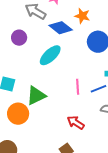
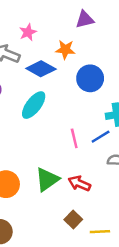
green triangle: (36, 96) -> (47, 179), moved

